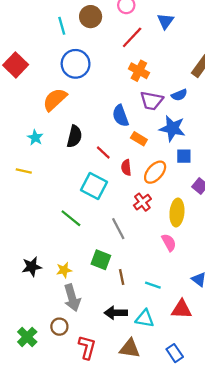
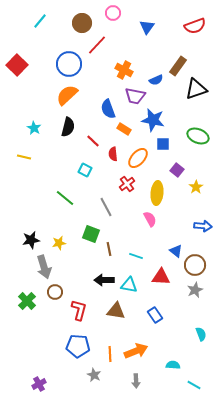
cyan line: (62, 26) -> (40, 21), moved, turned 56
red line: (132, 37) -> (97, 45), moved
blue semicircle: (179, 95) -> (156, 80), moved
orange semicircle: (55, 100) -> (67, 95), moved
cyan square: (94, 186) -> (85, 170), size x0.6
gray arrow: (72, 298) -> (44, 267), moved

